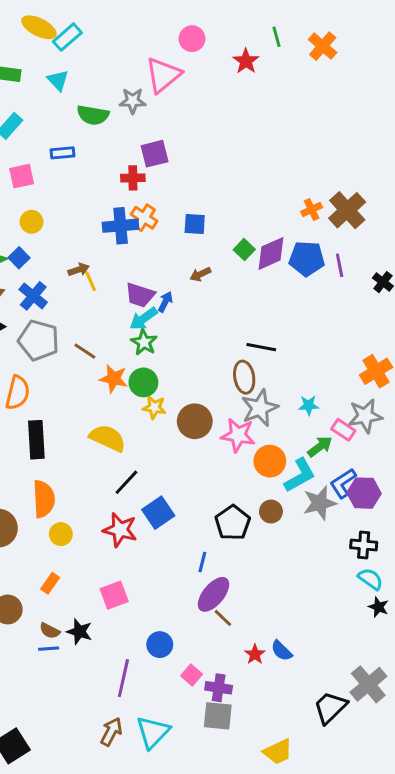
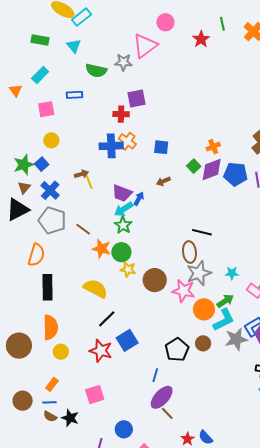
orange cross: (312, 209) -> (213, 147), moved
green arrow: (320, 447) -> (225, 301), moved
blue line: (49, 649) -> (49, 402), moved

